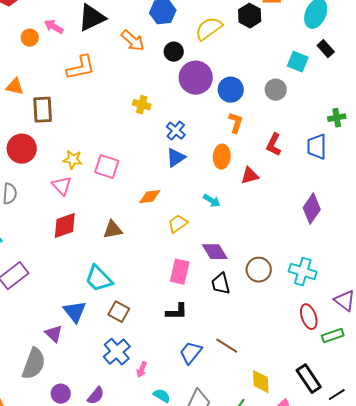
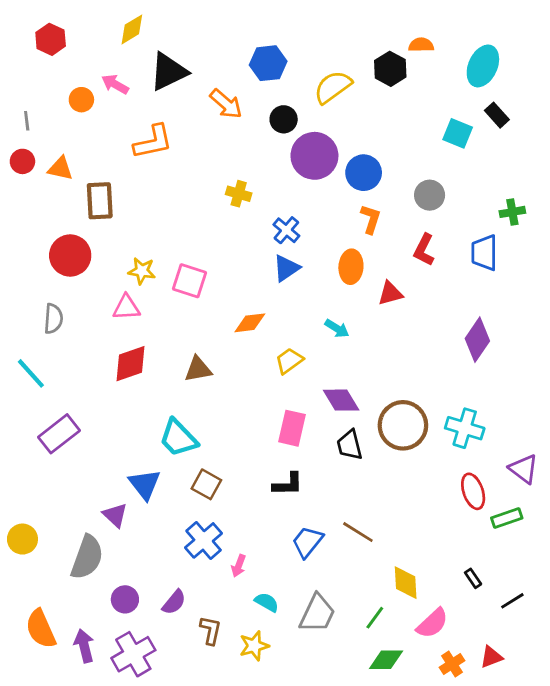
gray circle: (276, 90) -> (430, 195), moved
pink triangle: (62, 186) -> (126, 307), turned -50
brown circle: (259, 270) -> (403, 425), size x1.4
black rectangle: (309, 379) -> (473, 578), size x0.5

